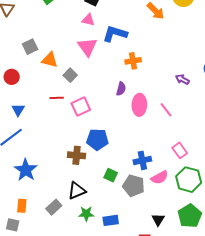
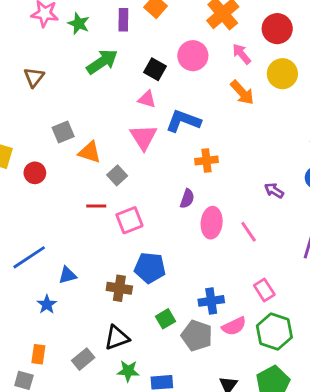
blue triangle: (18, 110) -> (67, 275), moved, turned 40
blue star: (26, 170) -> (47, 304), size x0.6
green square: (111, 175) -> (165, 319), turned 32

